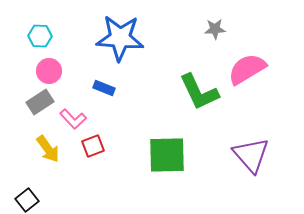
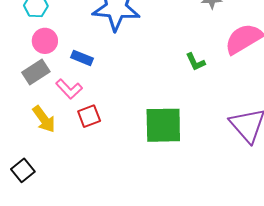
blue rectangle: (104, 88) -> (82, 58), moved
green L-shape: (199, 92) -> (195, 62), size x0.5

